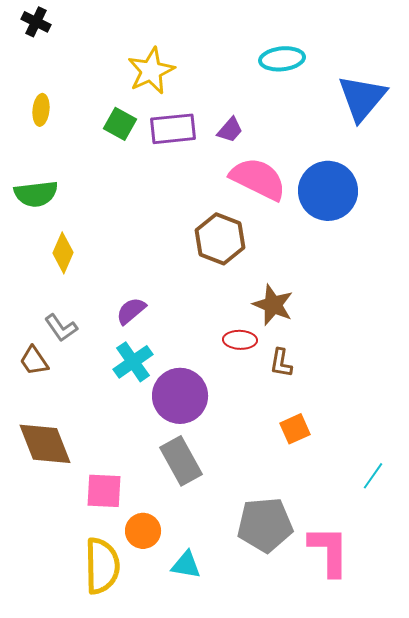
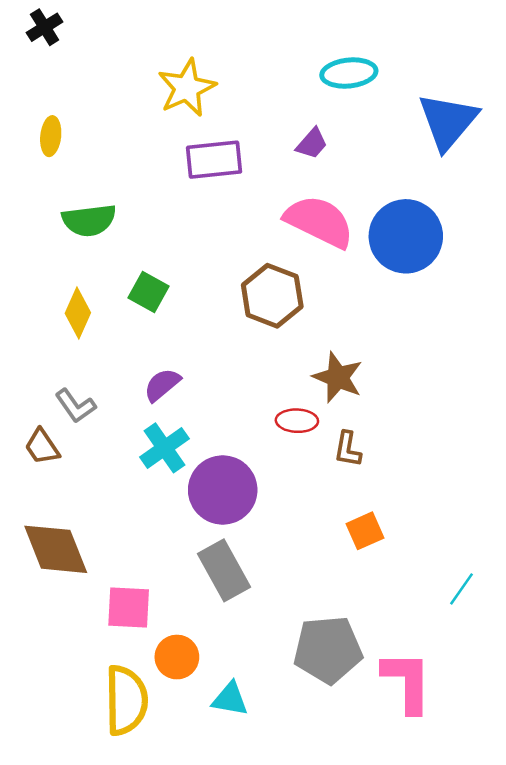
black cross: (36, 22) -> (45, 27), turned 32
green square: (120, 124) -> (148, 292), moved
purple trapezoid: (230, 130) -> (312, 144), moved
green semicircle: (36, 194) -> (89, 220), moved

